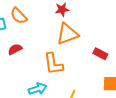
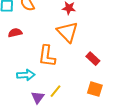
orange triangle: (67, 34) -> (67, 32), turned 50

